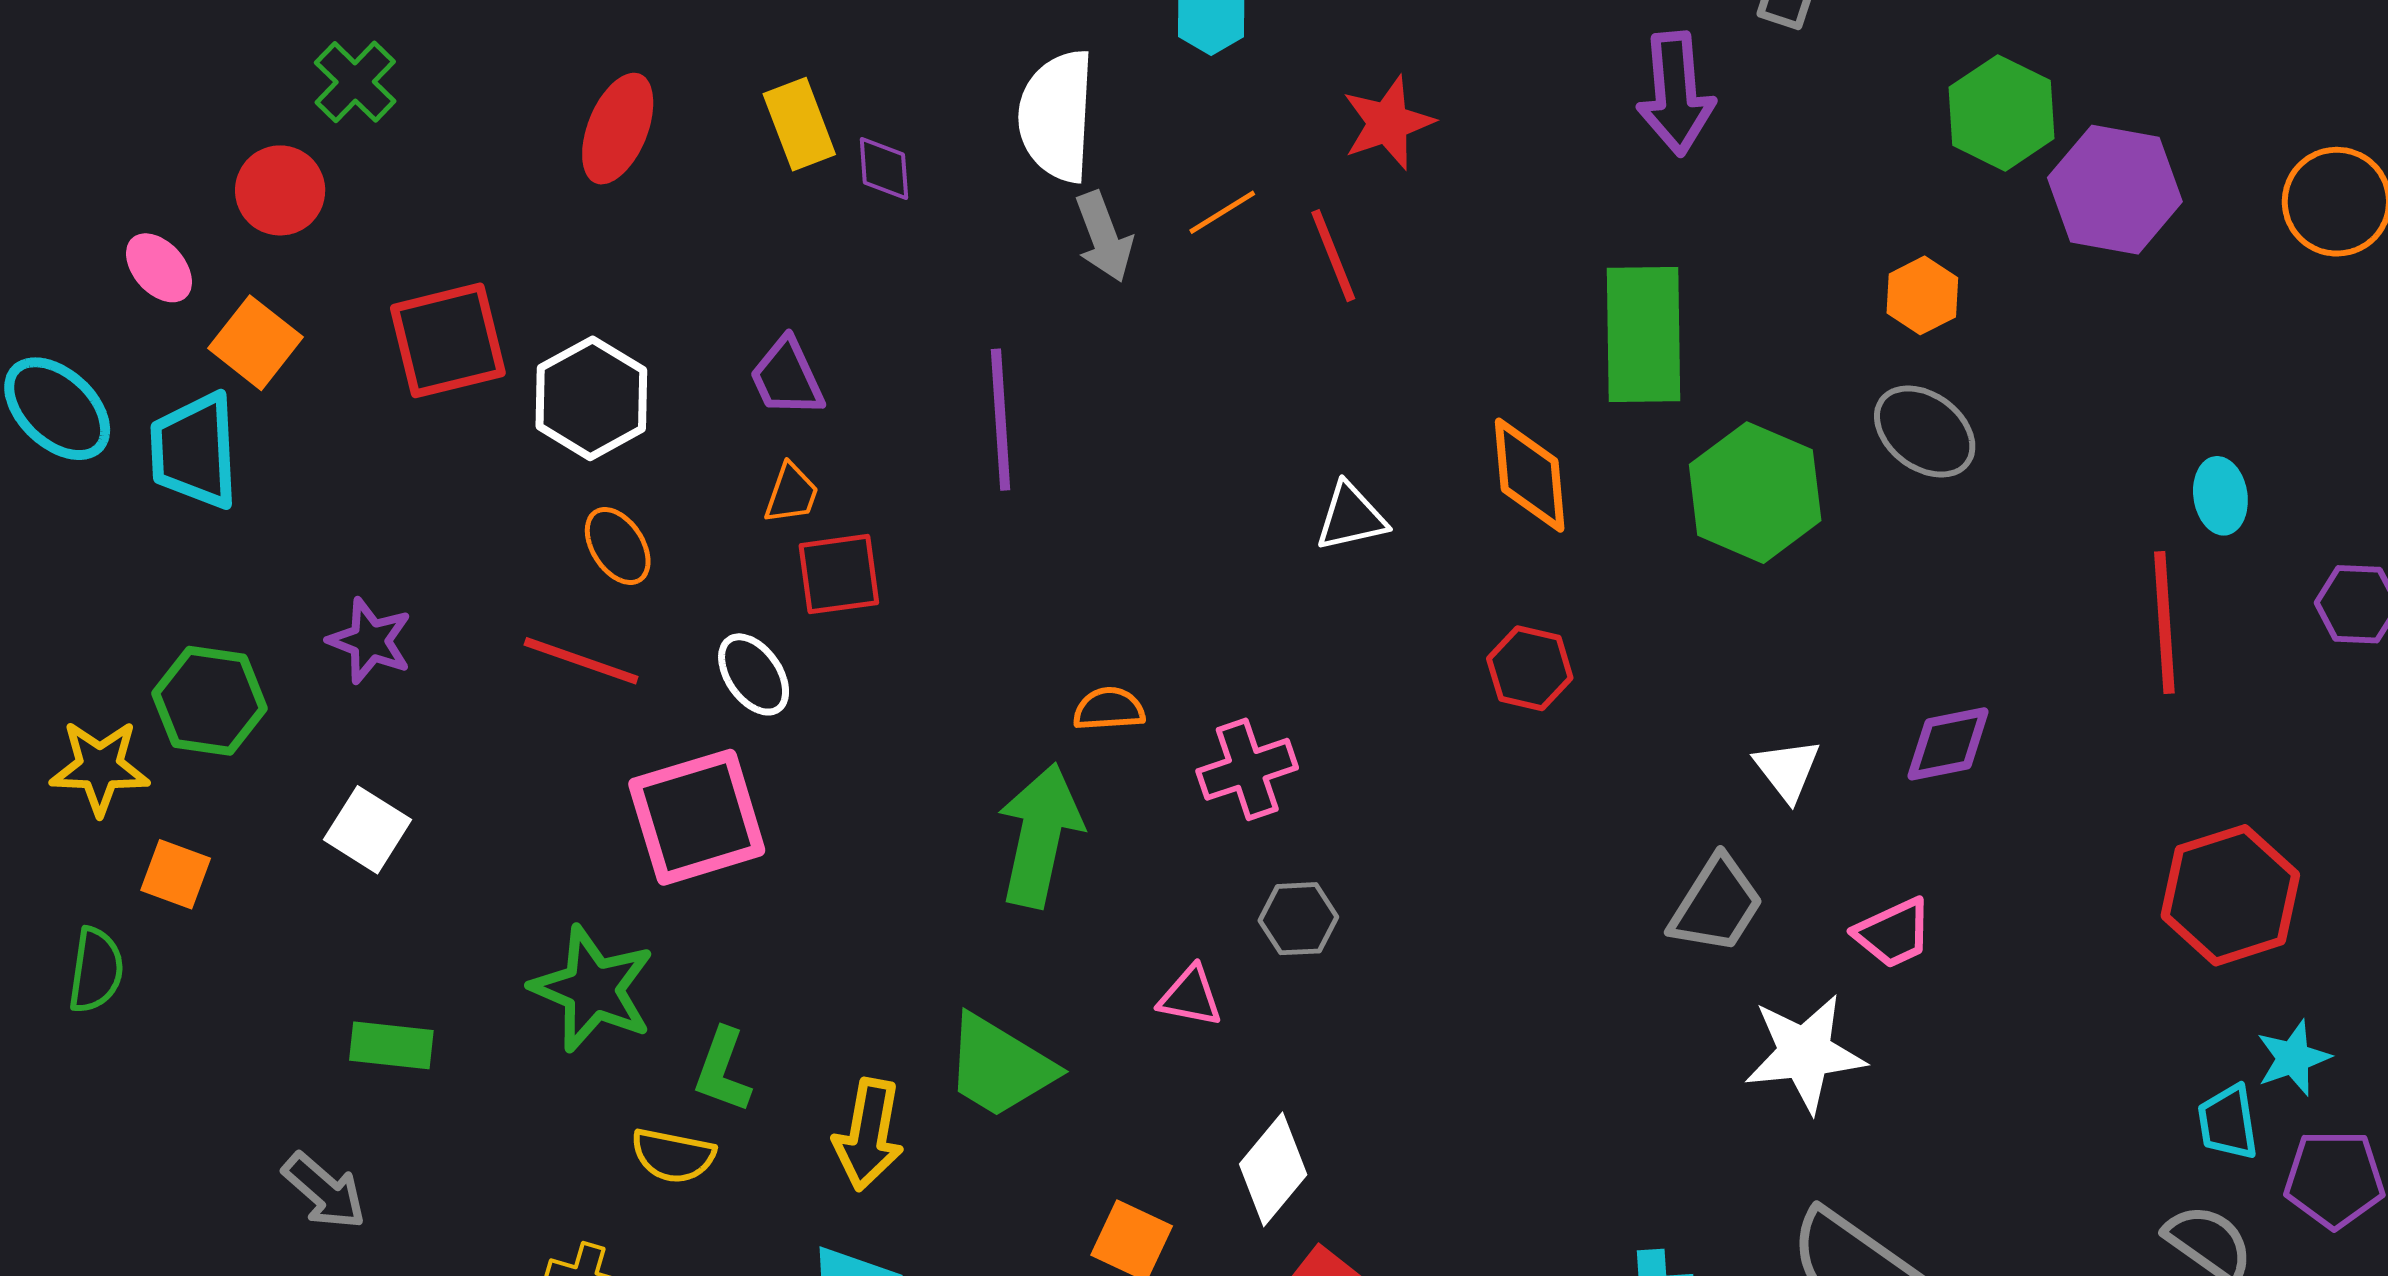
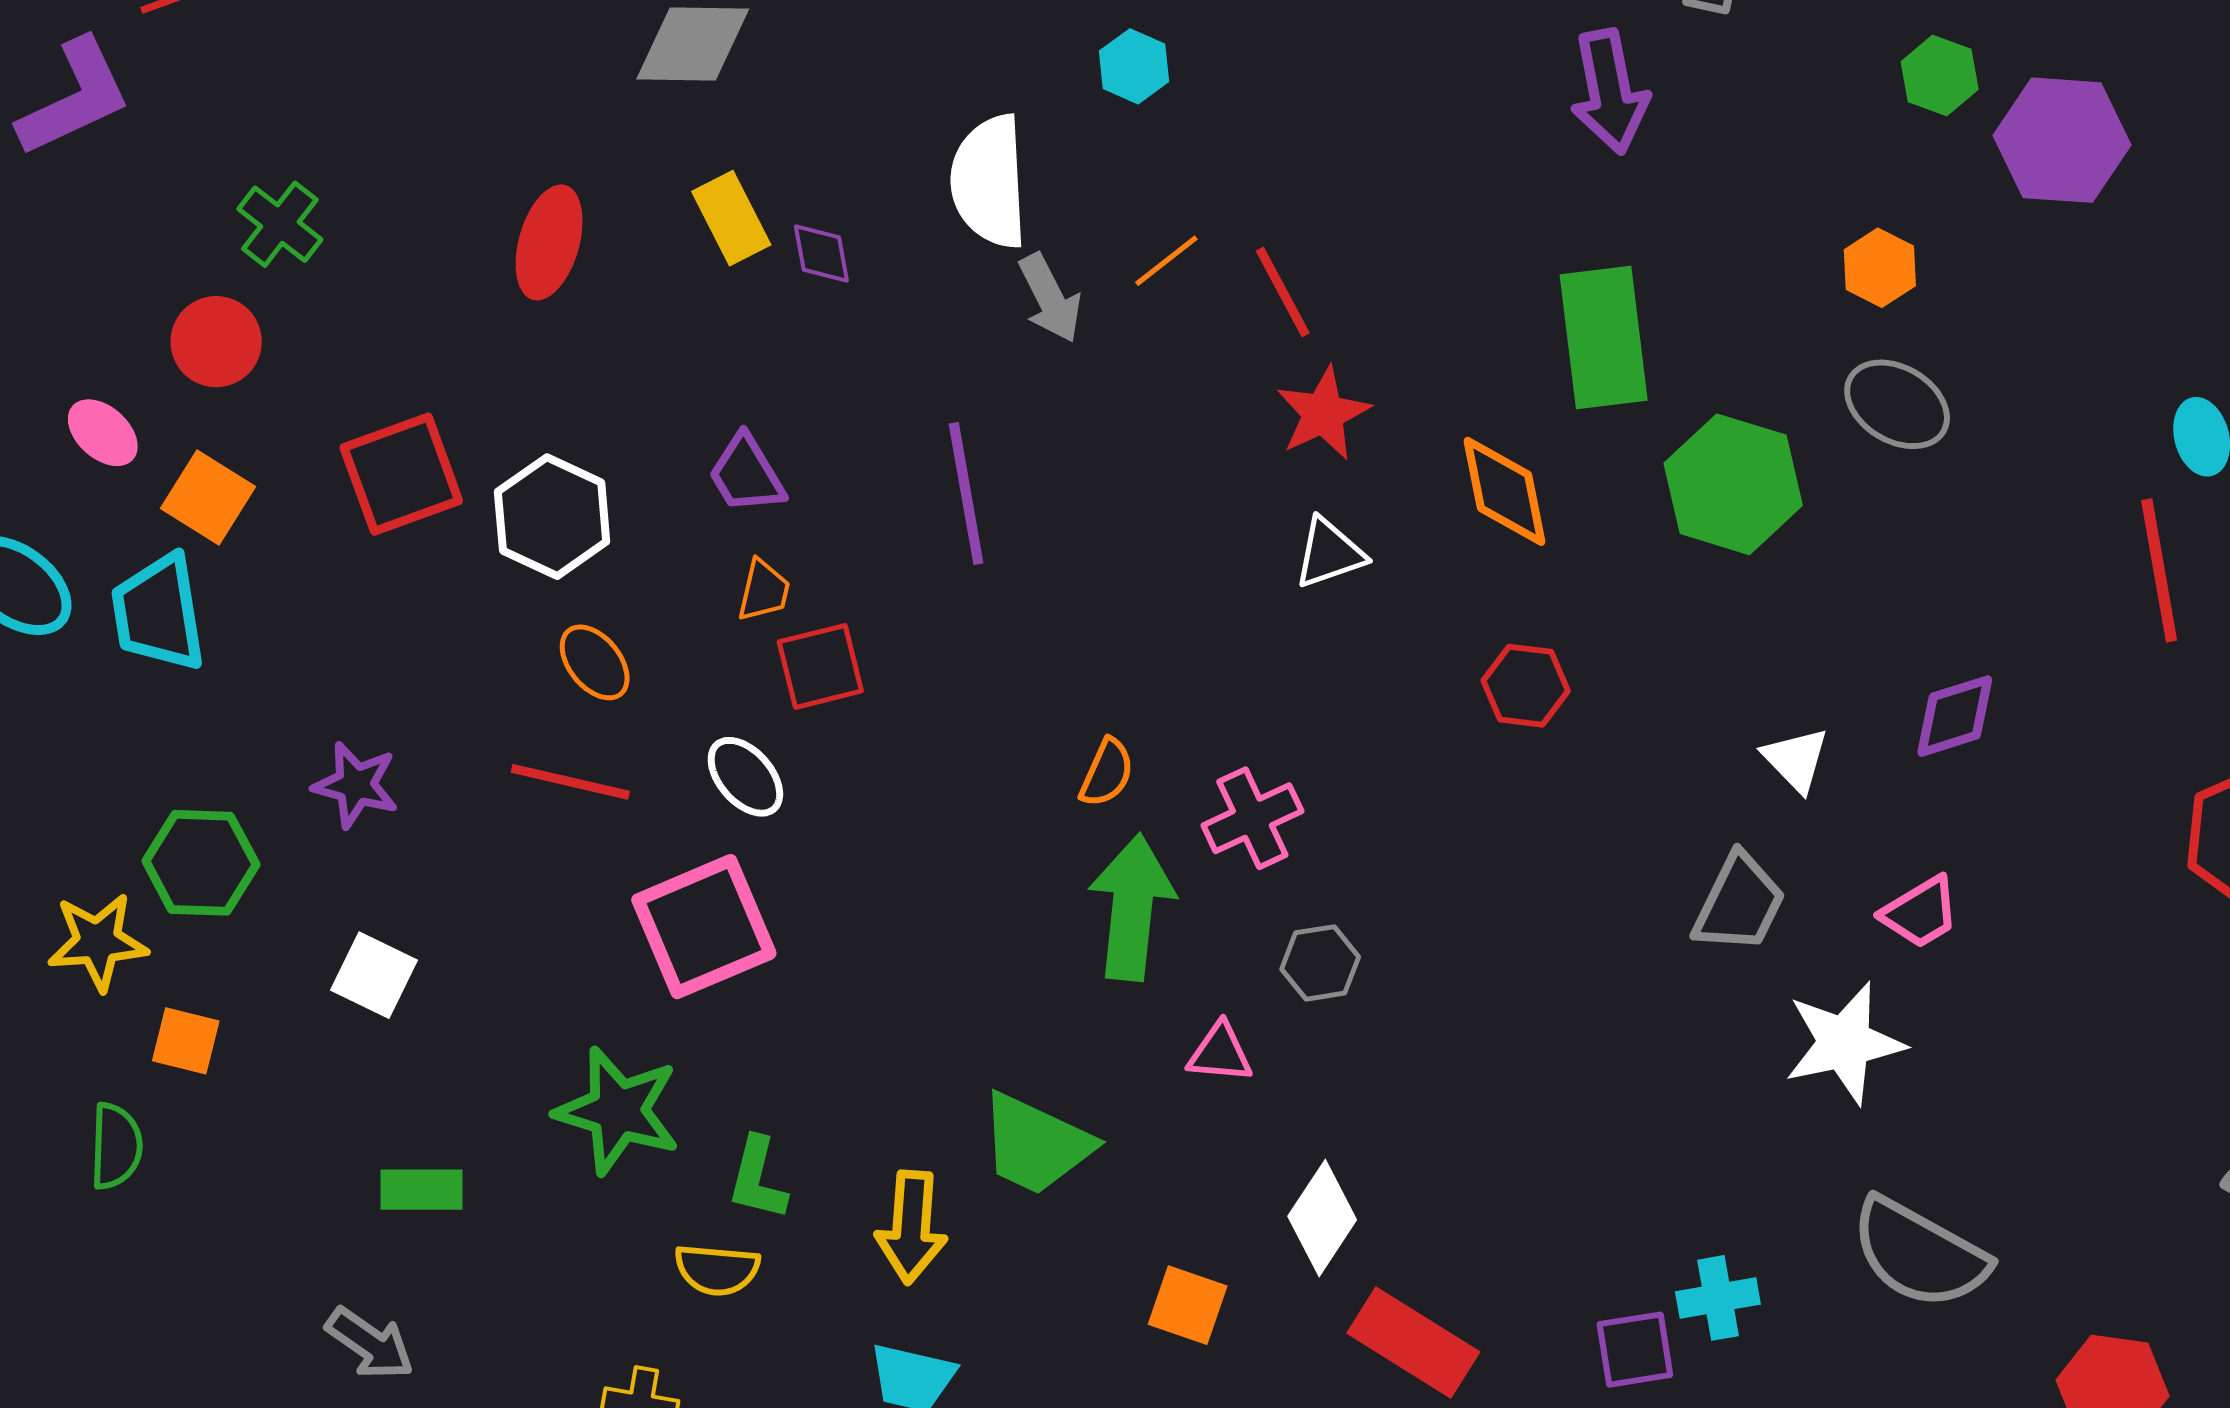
green hexagon: (2002, 113) -> (1940, 75), size x0.7
red star: (1388, 123) -> (1323, 413), moved
orange semicircle: (1109, 709) -> (1107, 773), turned 124
green arrow: (1040, 835) -> (1132, 907), moved

